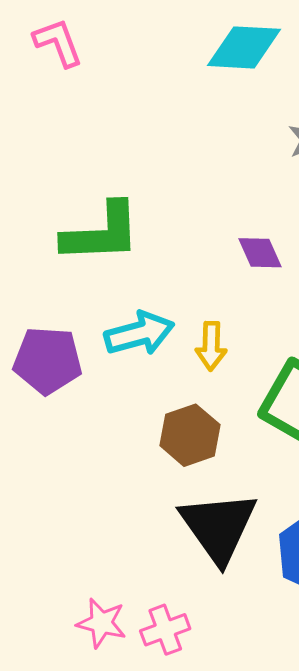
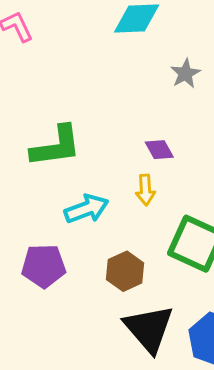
yellow arrow: (211, 346) -> (145, 190), moved
purple pentagon: (48, 360) -> (44, 266), moved

